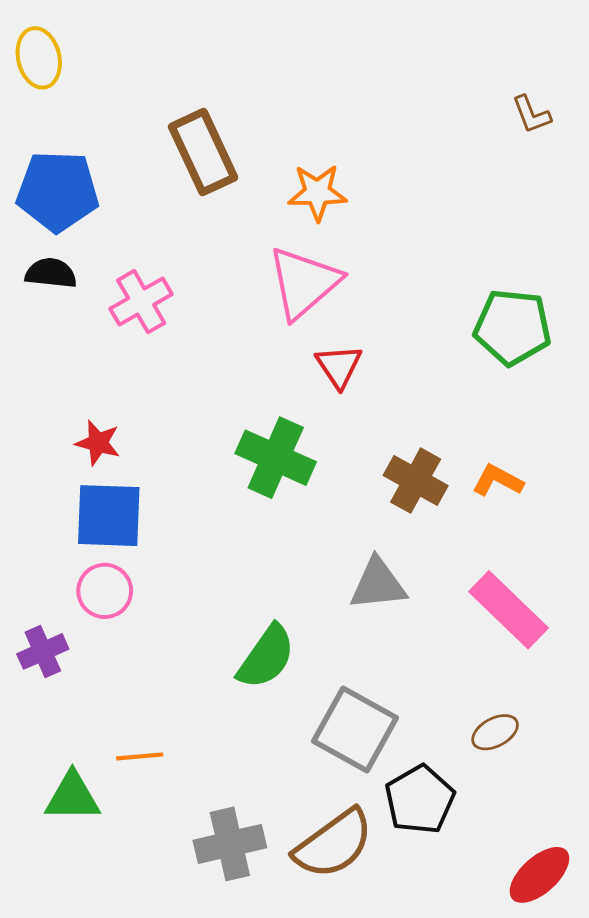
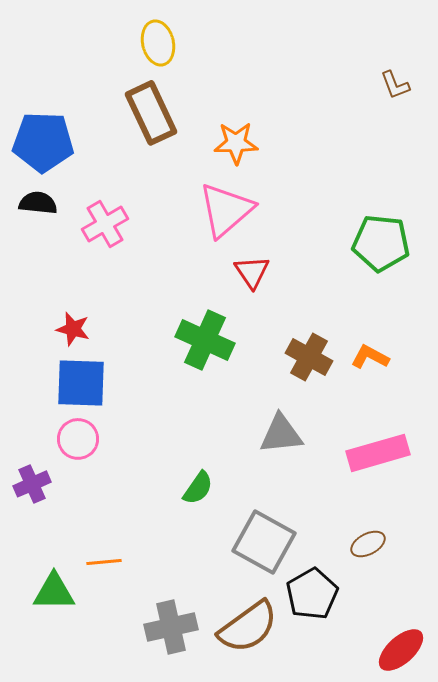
yellow ellipse: (39, 58) -> (158, 43), moved
pink rectangle: (509, 610) -> (378, 453), turned -60
green semicircle: (266, 657) -> (198, 488), size x0.7

